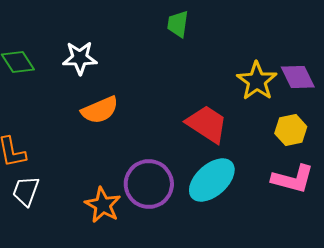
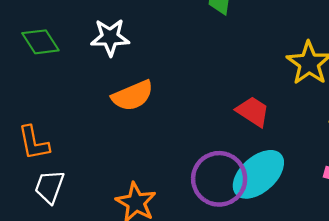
red trapezoid: (207, 124) -> (253, 111), size x0.7
purple circle: (149, 184) -> (219, 179), moved

